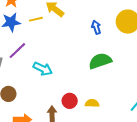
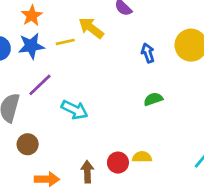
green semicircle: (100, 61) -> (153, 99), size x0.6
red circle: (70, 101) -> (118, 163), moved

